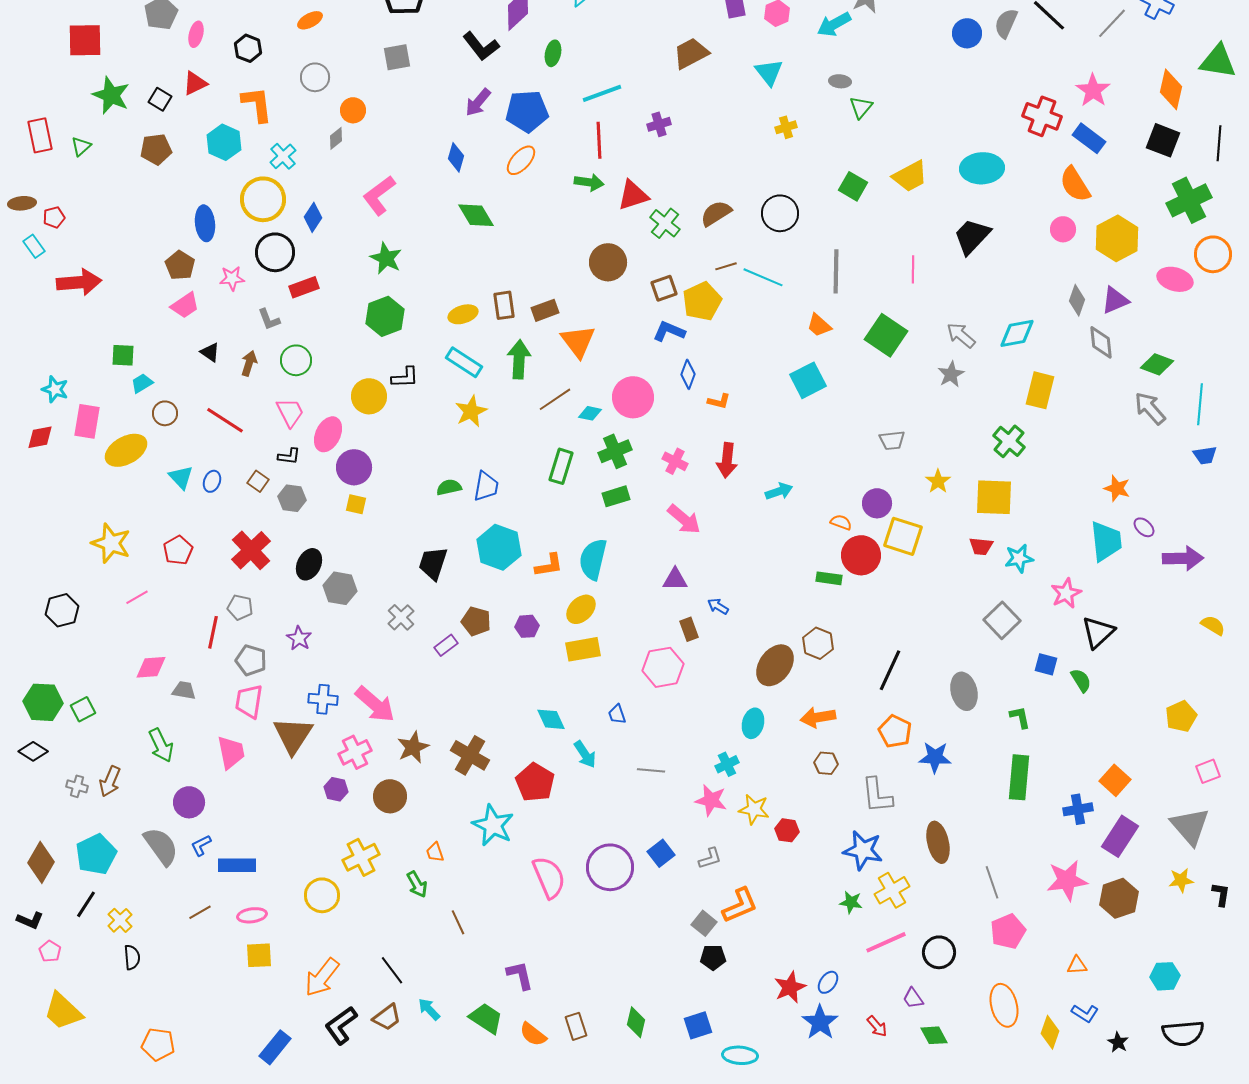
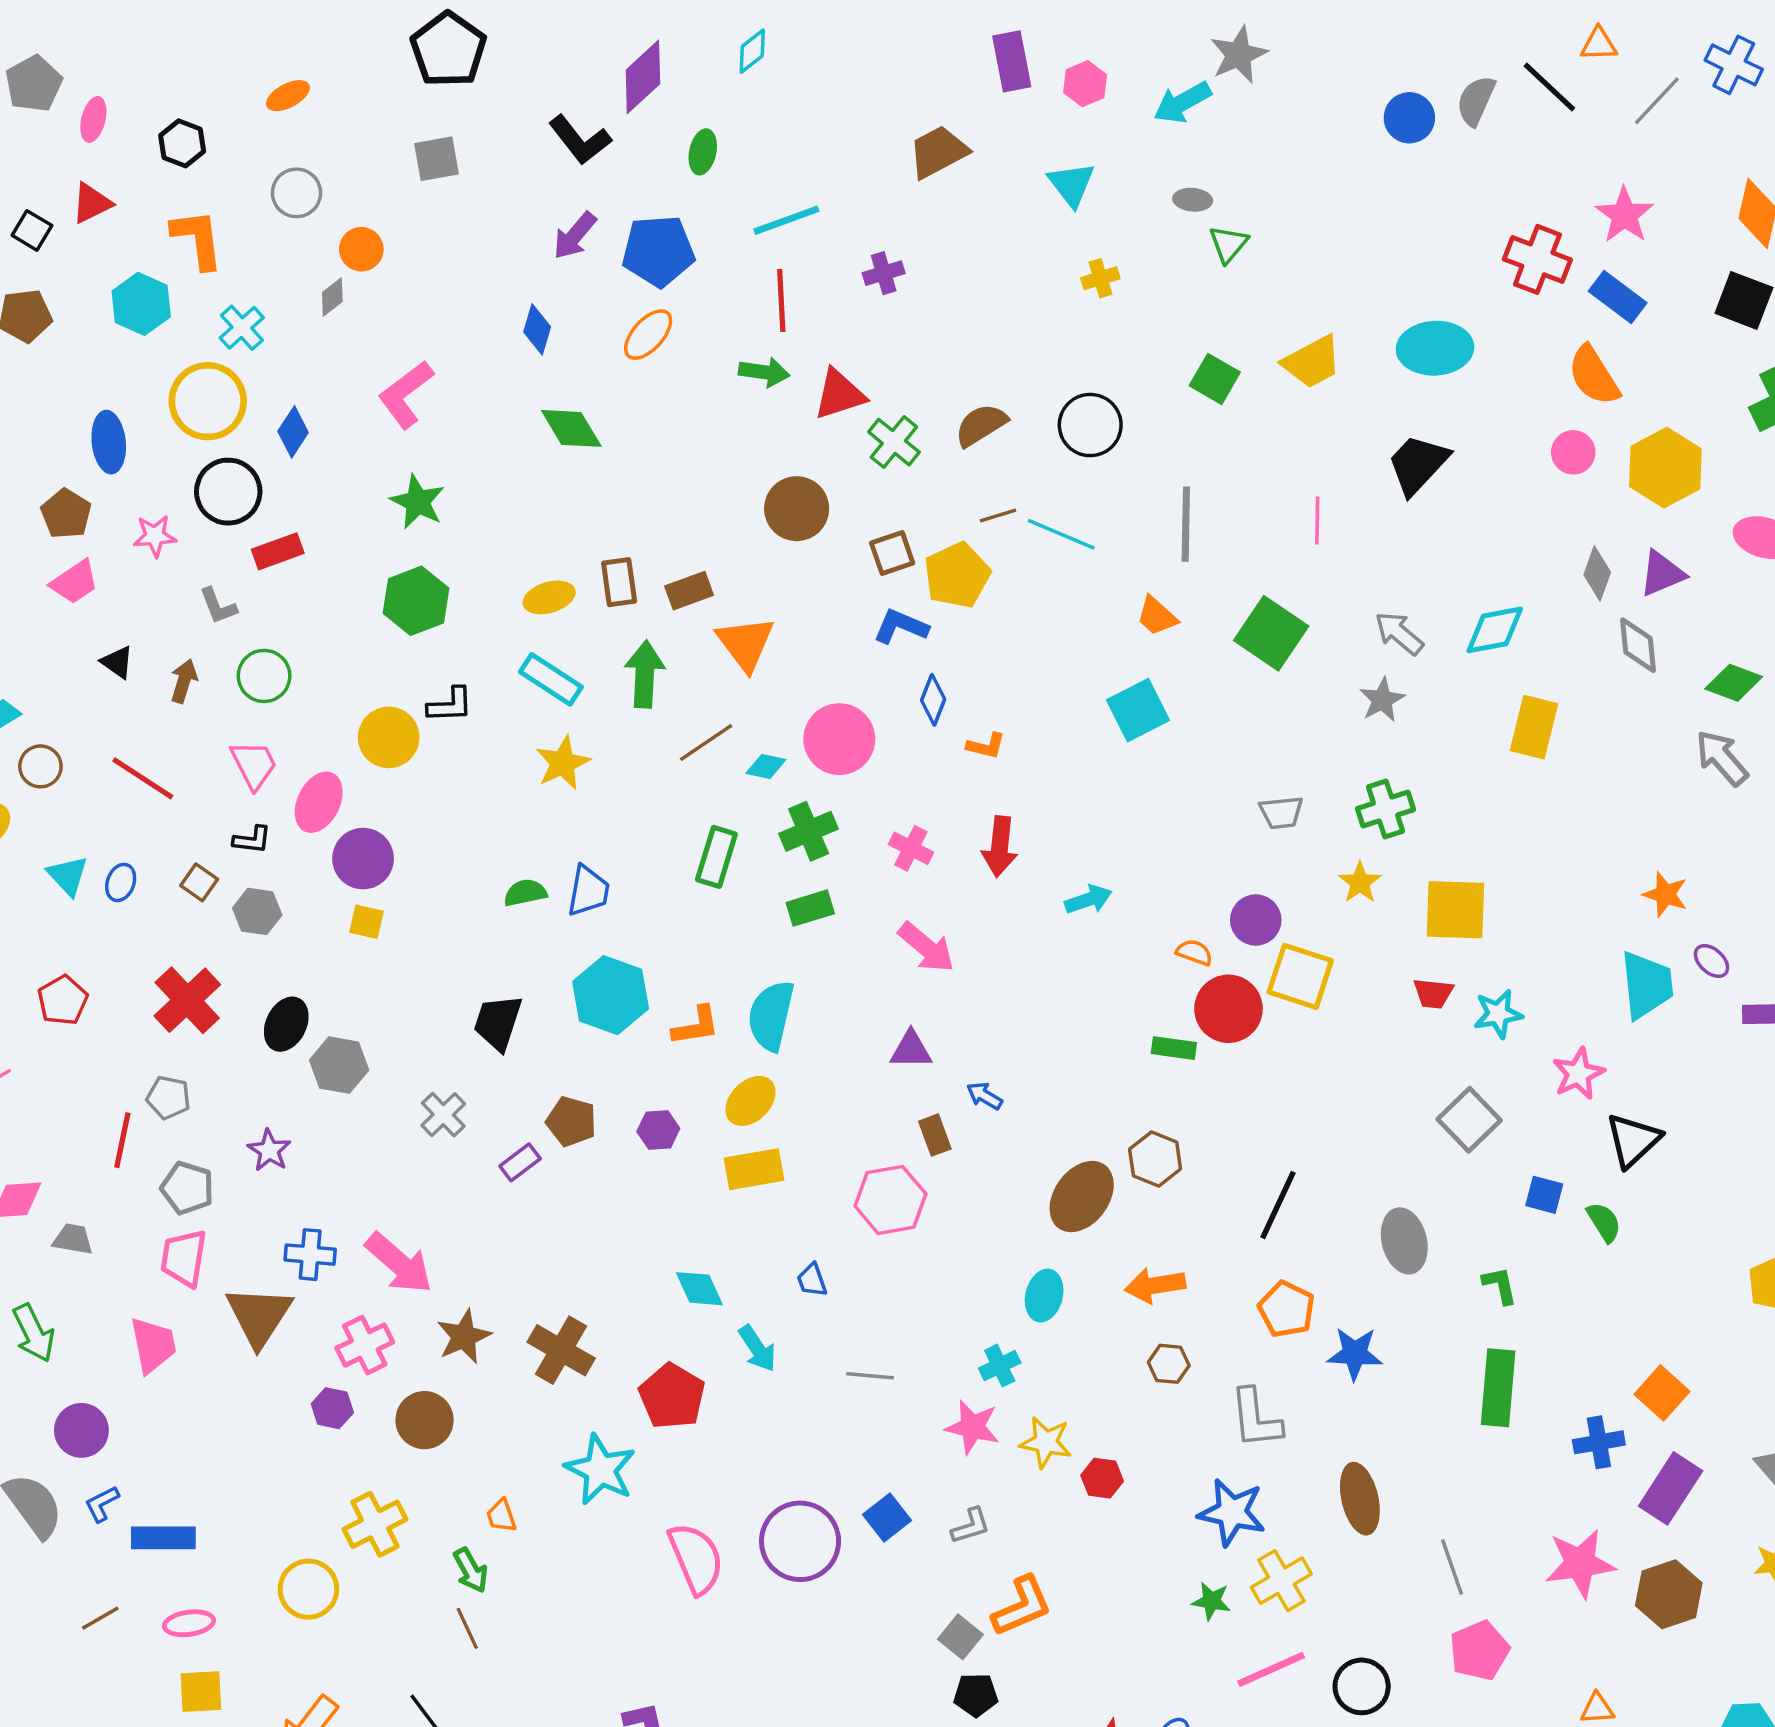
green cross: (1009, 441) -> (1385, 809), moved, turned 32
brown line: (458, 922) -> (467, 1628), moved

